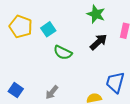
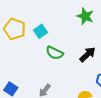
black arrow: (99, 42) -> (87, 54), moved

